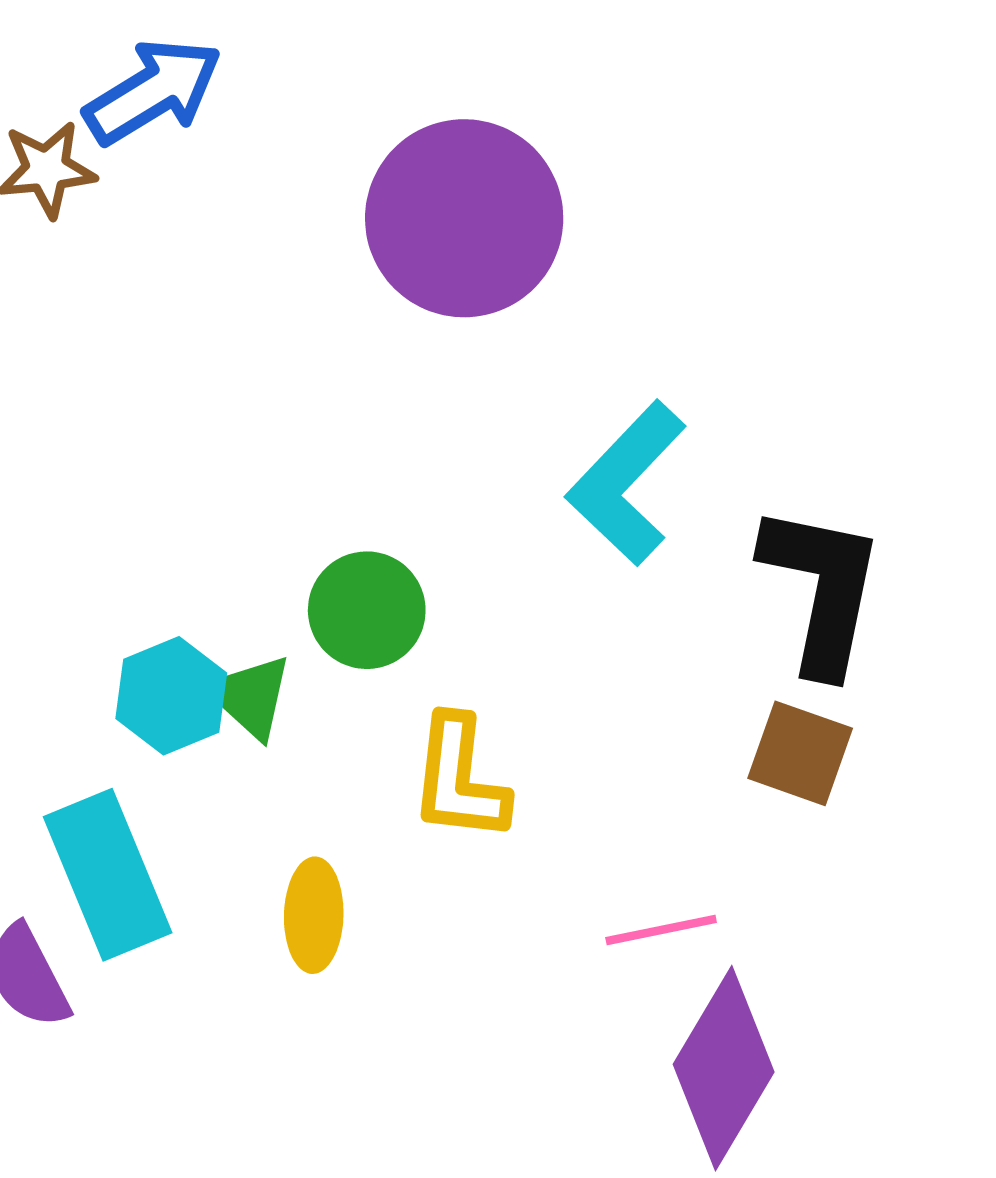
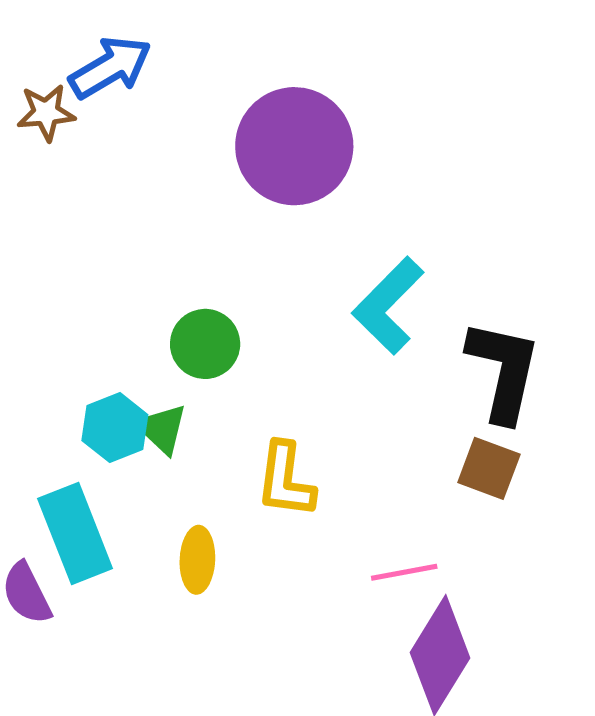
green circle: (367, 610) -> (205, 344), moved

